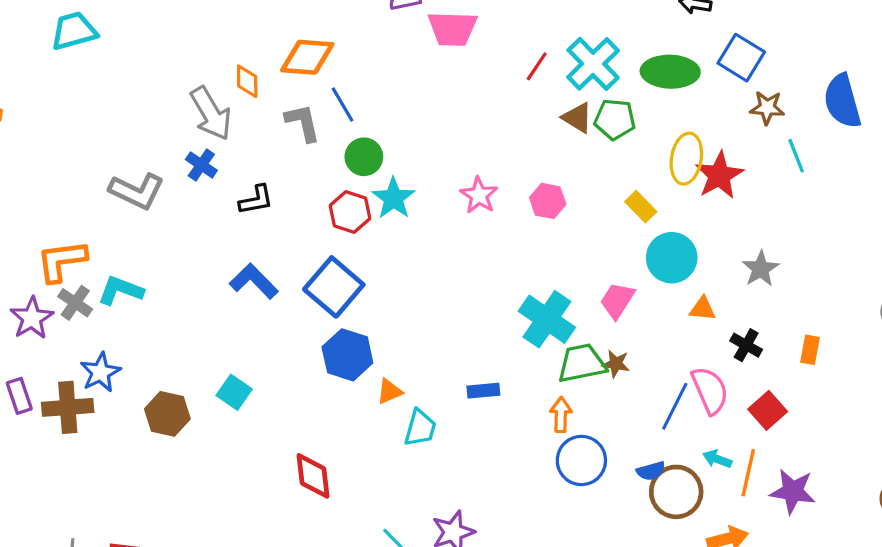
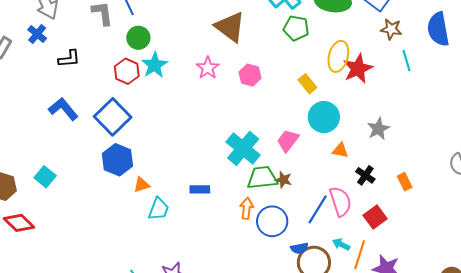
brown triangle: (577, 118) -> (230, 27), moved, size x1.6
orange rectangle: (810, 350) -> (405, 182), turned -42
blue circle: (581, 460) -> (272, 221), moved
red diamond: (313, 476) -> (19, 223), moved, turned -44

